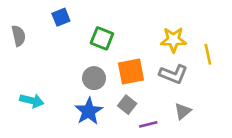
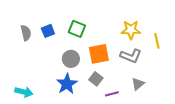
blue square: (61, 17) -> (48, 31), moved
gray semicircle: (19, 36) -> (26, 33), moved
cyan arrow: (32, 101) -> (24, 92), moved

